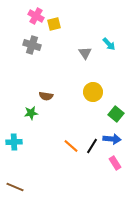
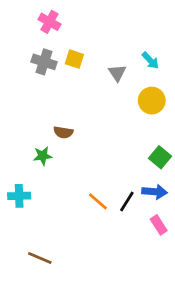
yellow square: (54, 24) -> (74, 59), moved, turned 32
yellow circle: (93, 92) -> (152, 101), moved
brown line: (15, 187) -> (40, 258), moved

